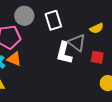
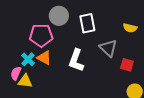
yellow semicircle: (97, 28) -> (130, 28), moved, turned 32
white L-shape: (64, 53) -> (76, 60), moved

